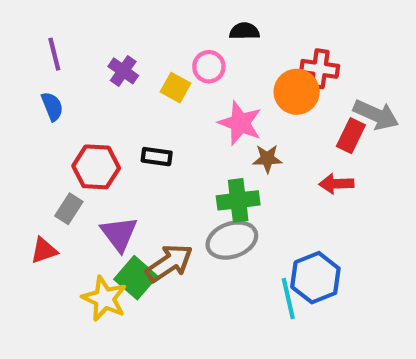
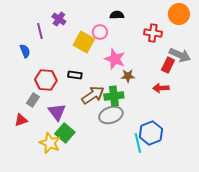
purple line: (54, 54) -> (40, 31), moved
purple cross: (123, 71) -> (59, 19), moved
yellow square: (175, 88) -> (84, 42), size x1.5
orange circle: (297, 92) -> (179, 14), moved
brown arrow: (169, 263) -> (93, 95), moved

